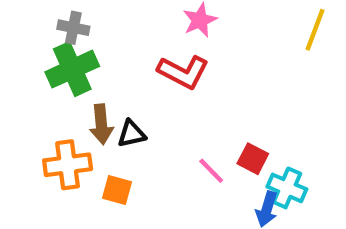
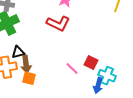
brown arrow: (101, 124) -> (26, 64), moved
black triangle: (132, 134) -> (18, 52), moved

